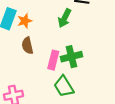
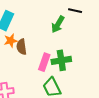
orange star: (25, 21) -> (11, 41), moved

